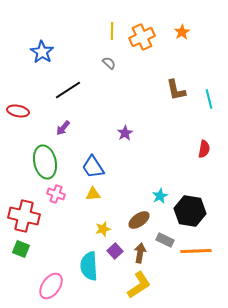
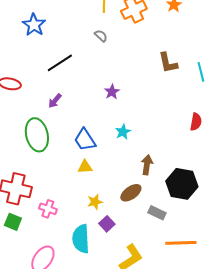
purple star: (125, 133) -> (112, 92), moved
pink cross: (56, 194) -> (48, 209), moved
cyan star: (160, 196) -> (123, 132), moved
orange line: (196, 251) -> (181, 243), moved
brown arrow: (140, 253) -> (147, 165), moved

